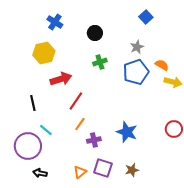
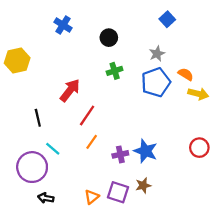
yellow hexagon: (44, 53) -> (17, 61), moved
red arrow: (61, 79) -> (70, 90), turned -35
purple cross: (94, 140) -> (120, 154), moved
brown star: (132, 170) -> (143, 185), moved

